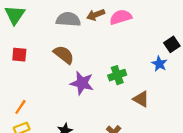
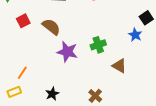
red square: (19, 55) -> (23, 21), moved, turned -32
orange line: (20, 107) -> (22, 73), moved

